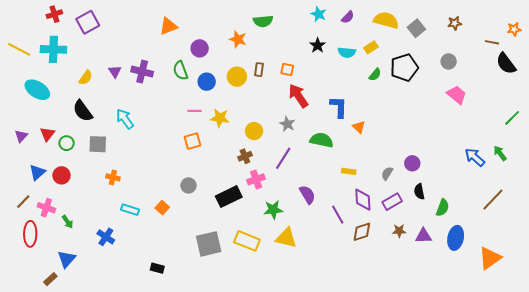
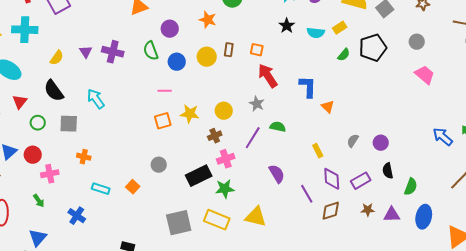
yellow star: (220, 118) -> (190, 114), moved
red triangle: (47, 134) -> (20, 102), moved
green semicircle: (322, 140) -> (278, 127), moved, size x0.7
yellow rectangle: (349, 171) -> (318, 151), turned 56
gray semicircle: (387, 173) -> (353, 141), moved
pink cross: (46, 208) -> (50, 174), moved, turned -30
green star: (273, 210) -> (225, 189), moved

